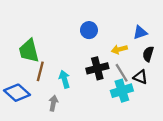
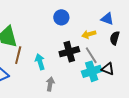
blue triangle: (140, 32) -> (107, 19), turned 40
black triangle: (140, 77) -> (108, 69), moved
gray arrow: (53, 103) -> (50, 84), moved

